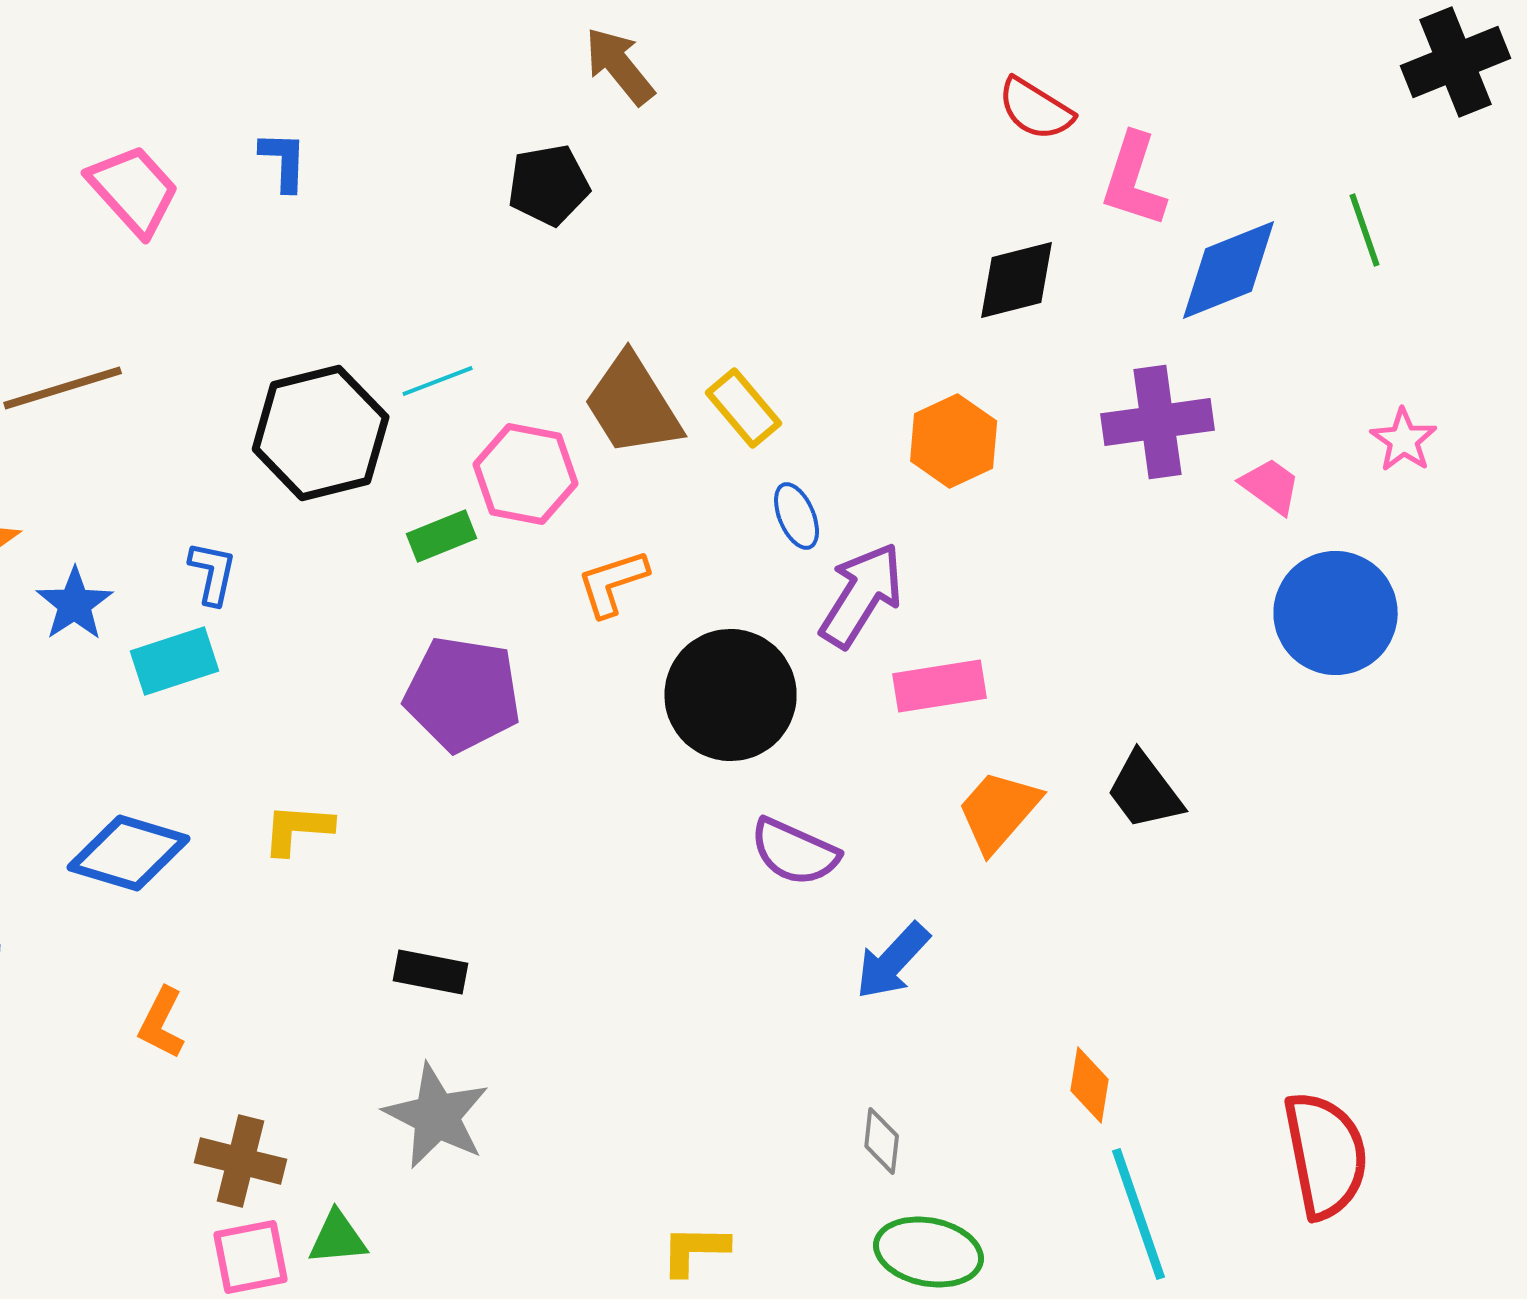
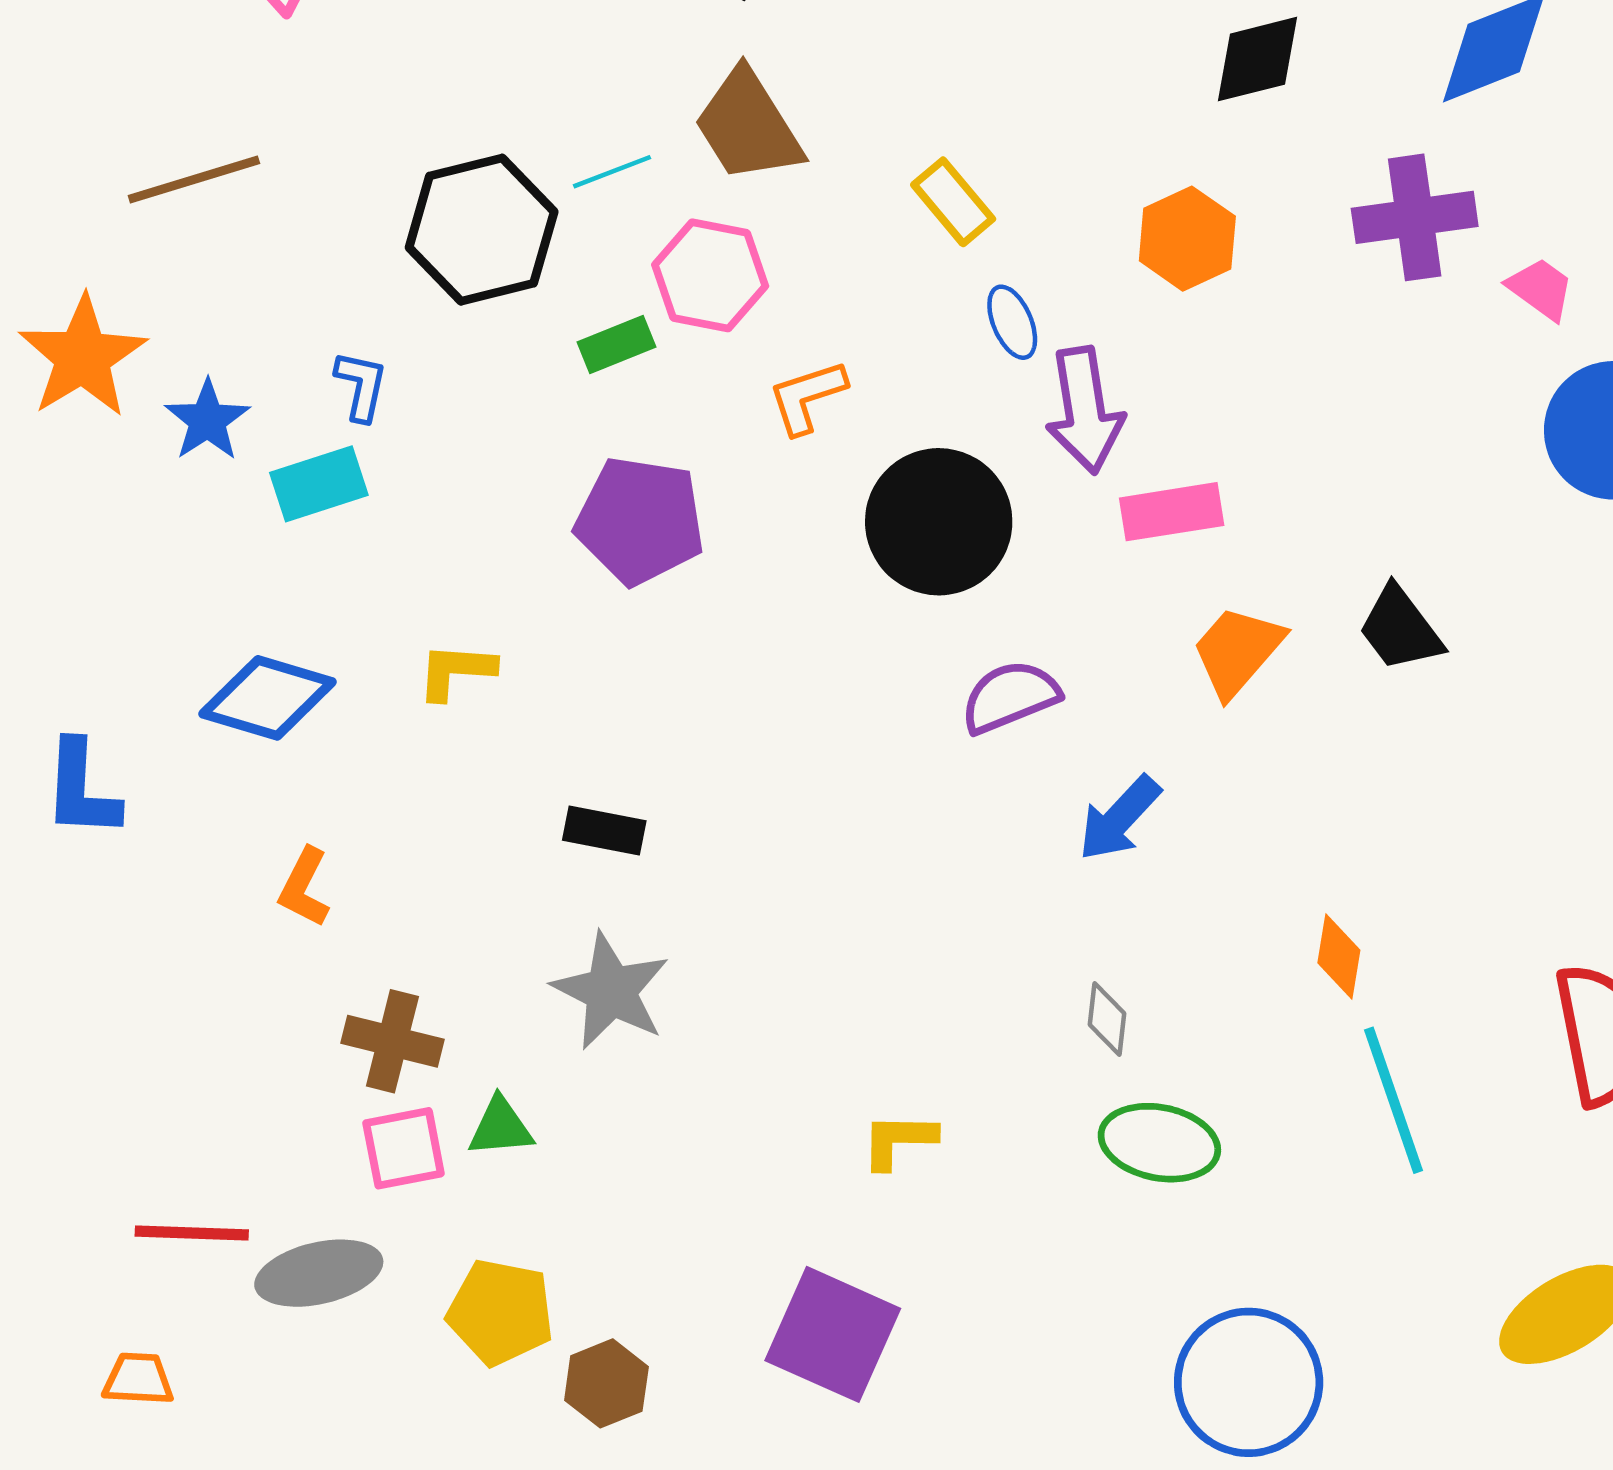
brown trapezoid: (633, 405) -> (748, 126), moved
purple arrow: (862, 595) -> (1085, 410), turned 139
purple semicircle: (795, 852) -> (1010, 697), turned 134

